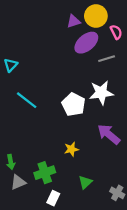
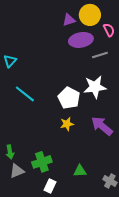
purple ellipse: (86, 43) -> (81, 40), turned 30
yellow star: (71, 149) -> (67, 124), moved
green triangle: (85, 182) -> (80, 171), turned 40

